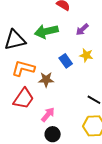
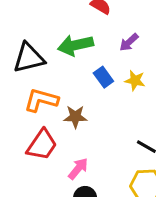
blue rectangle: (66, 61) -> (103, 77), moved

